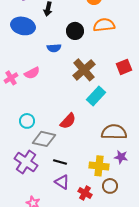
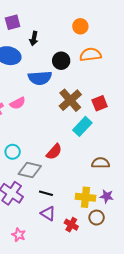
blue semicircle: (54, 48) -> (40, 78), size x1.6
red square: (124, 67) -> (100, 103), moved
brown semicircle: (114, 132) -> (101, 163), size x0.7
purple star: (121, 157) -> (107, 196), moved

